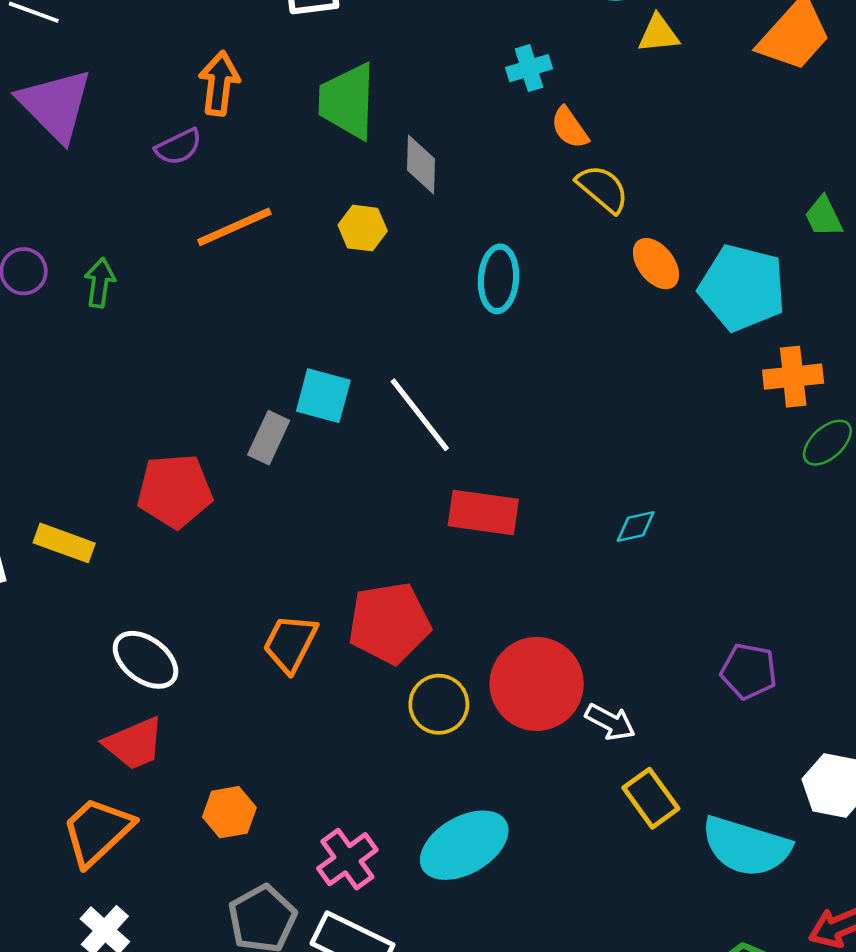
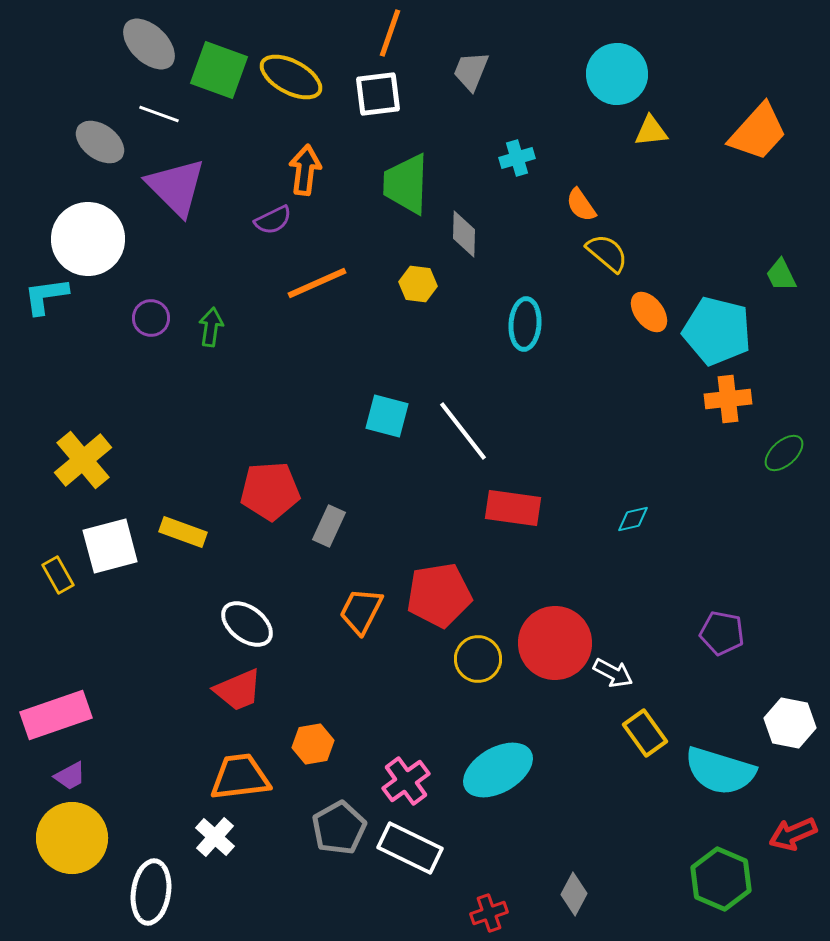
cyan cross: (529, 68) -> (517, 158), moved
orange cross: (793, 377) -> (728, 399), moved
gray rectangle: (269, 438) -> (329, 526), moved
orange trapezoid: (97, 831) -> (240, 777), moved, turned 36

